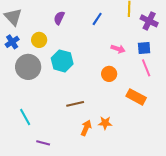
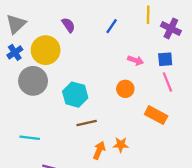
gray triangle: (13, 17) -> (16, 24), turned 30
purple semicircle: (59, 18) -> (68, 25), turned 120
yellow circle: (39, 40) -> (46, 50), size x1.6
cyan hexagon: (62, 61) -> (75, 95), moved
cyan line: (25, 117) -> (30, 138), turned -54

